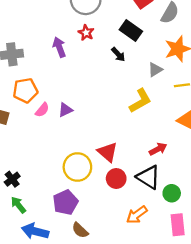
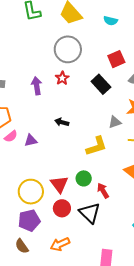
black arrow: (118, 54) -> (62, 122), moved, turned 136
red arrow: (158, 149) -> (103, 191), turned -105
green circle: (172, 193) -> (84, 178), moved
purple pentagon: (65, 202) -> (29, 220), moved
orange arrow: (137, 215) -> (60, 244), moved

